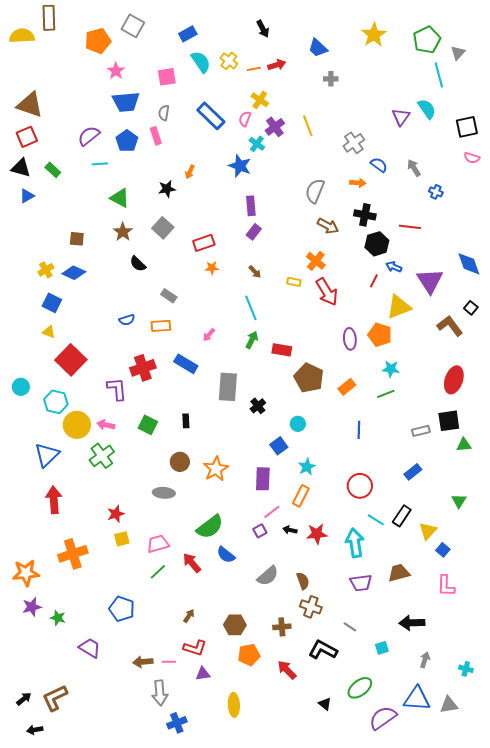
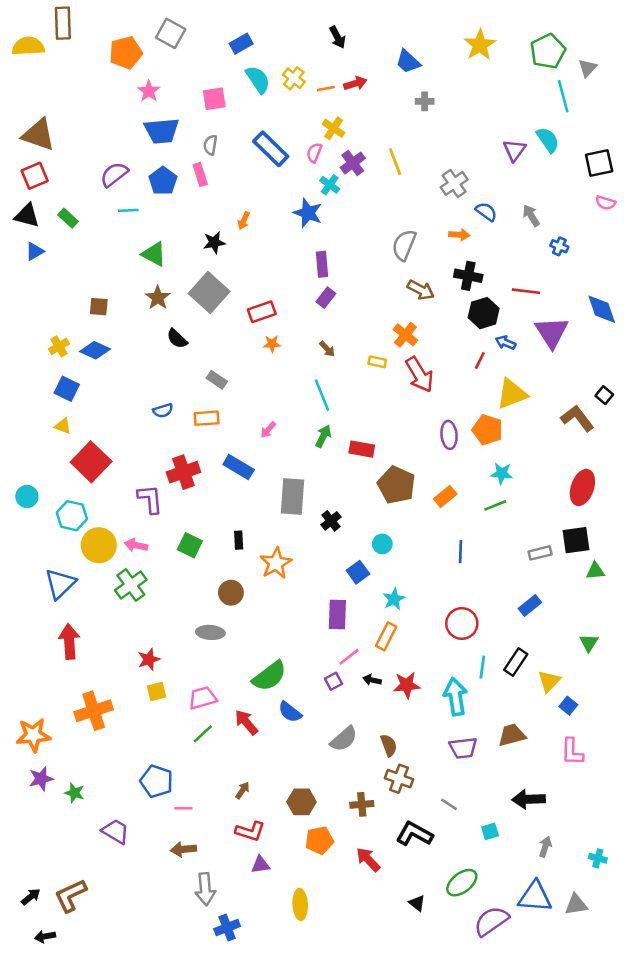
gray square: (163, 228) -> (209, 293), size x1.4
blue diamond: (469, 264) -> (602, 309), moved
purple triangle: (430, 281) -> (552, 332), moved
orange star: (216, 469) -> (276, 563), moved
cyan line: (376, 520) -> (482, 667), turned 66
pink line: (169, 662) -> (183, 808), moved

